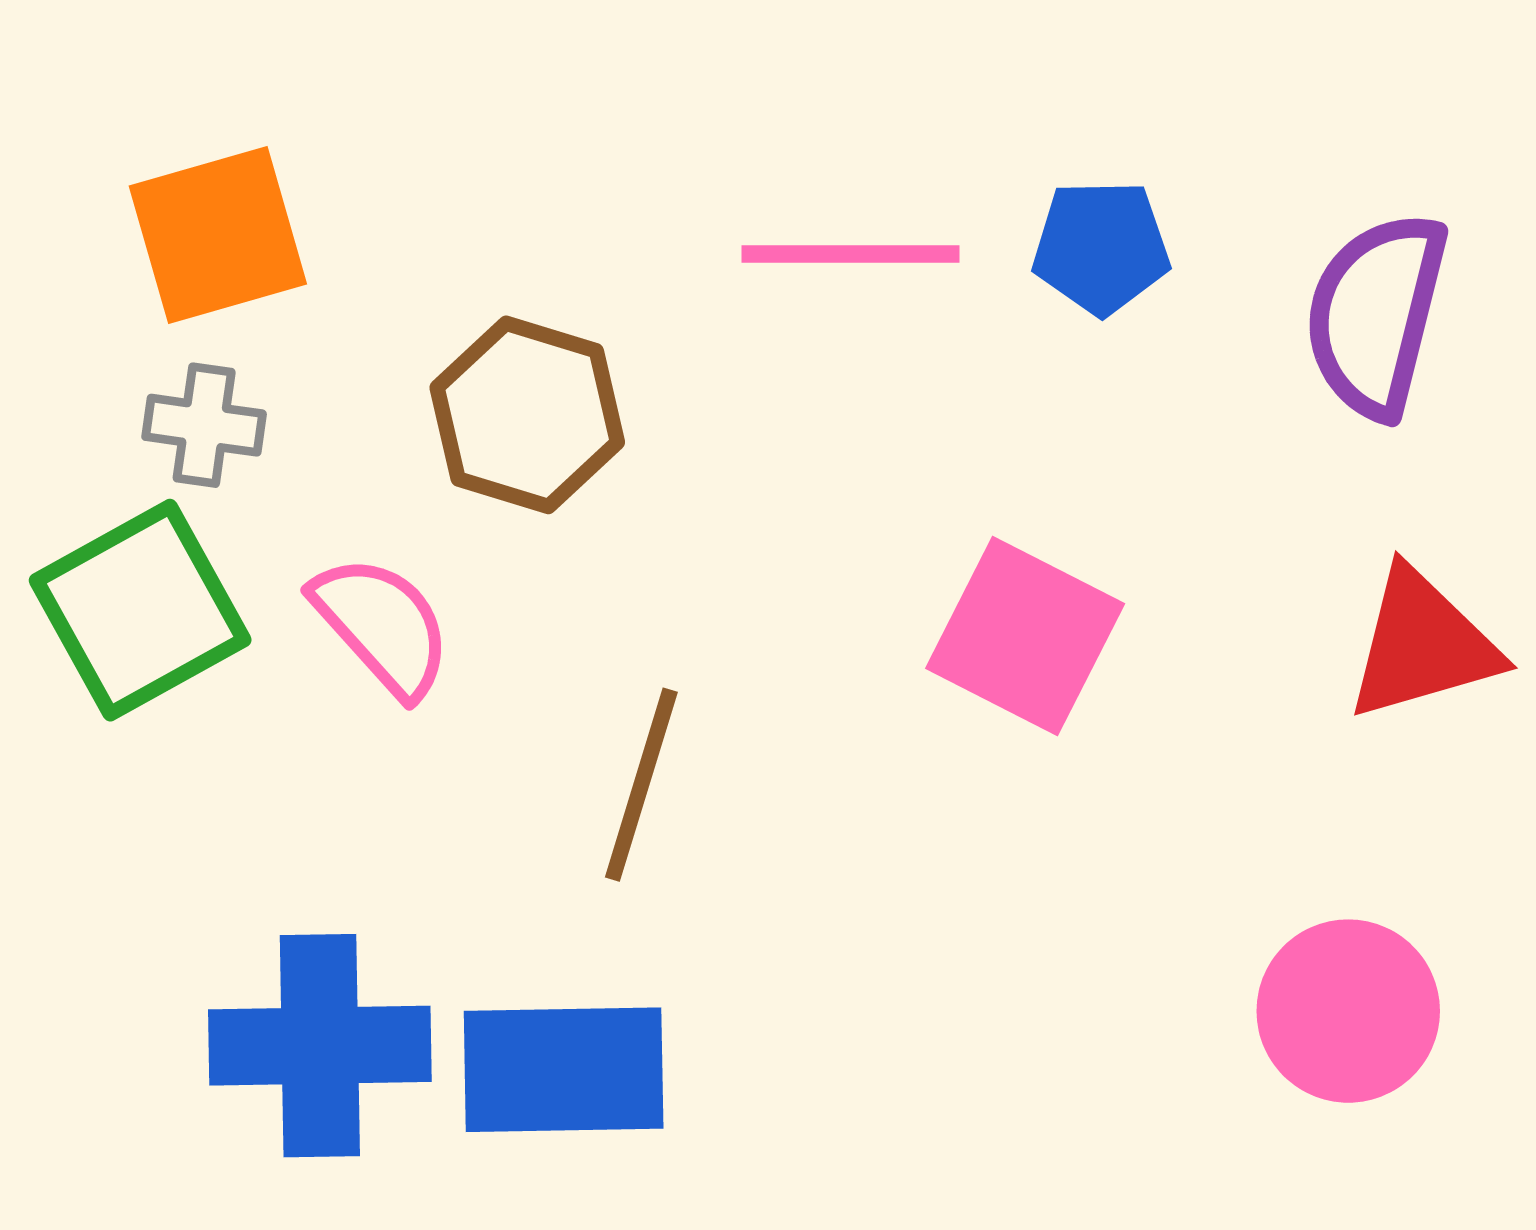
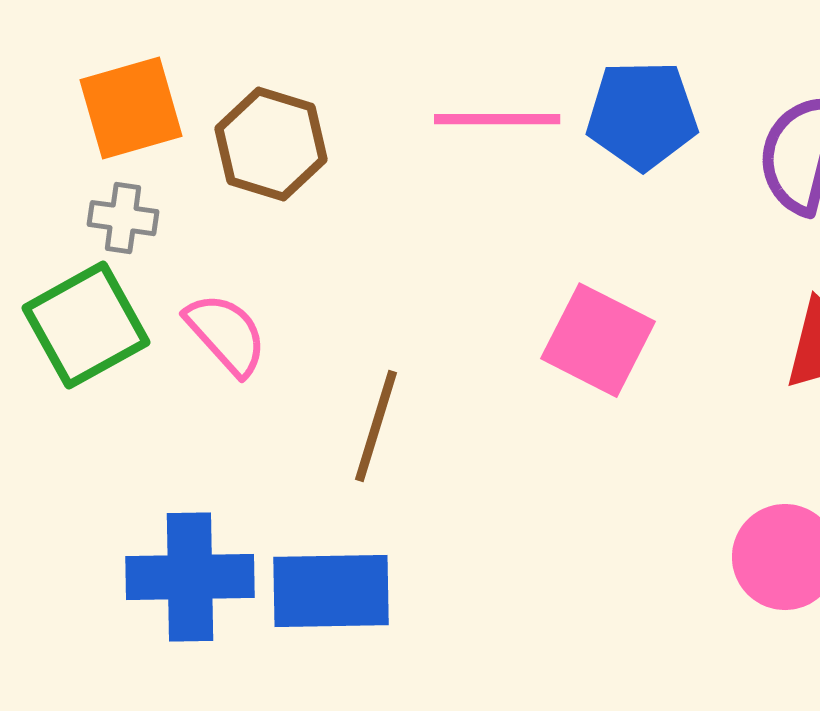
blue pentagon: (1101, 247) -> (642, 115), size x1.4
brown hexagon: (527, 415) -> (271, 144), moved

